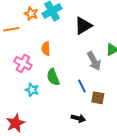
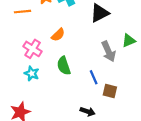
orange semicircle: (46, 49) -> (58, 35), turned -136
cyan star: (32, 90) -> (32, 73), moved

